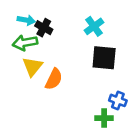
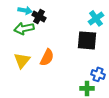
cyan cross: (94, 26) -> (96, 18), moved
yellow triangle: (32, 67) -> (22, 60), moved

